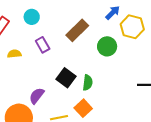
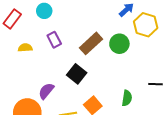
brown rectangle: (77, 30) -> (91, 43), moved
green semicircle: (88, 83) -> (127, 98), moved

